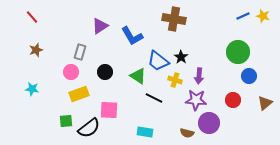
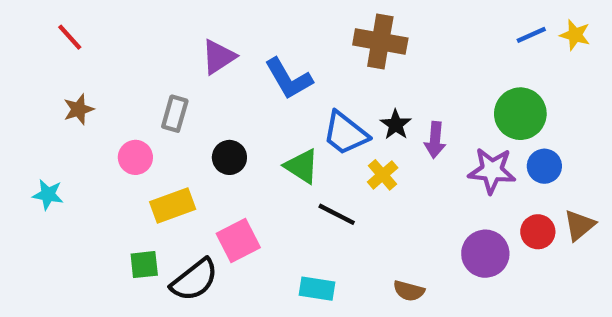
pink circle: (71, 72) -> (135, 157), moved
purple arrow: (199, 76) -> (435, 140), moved
yellow cross: (175, 80) -> (383, 175), turned 32
cyan star: (32, 89) -> (48, 195), moved
purple star: (196, 100) -> (492, 171), moved
red circle: (233, 100) -> (538, 232), moved
pink square: (109, 110) -> (238, 241), turned -30
purple circle: (209, 123) -> (485, 254), moved

